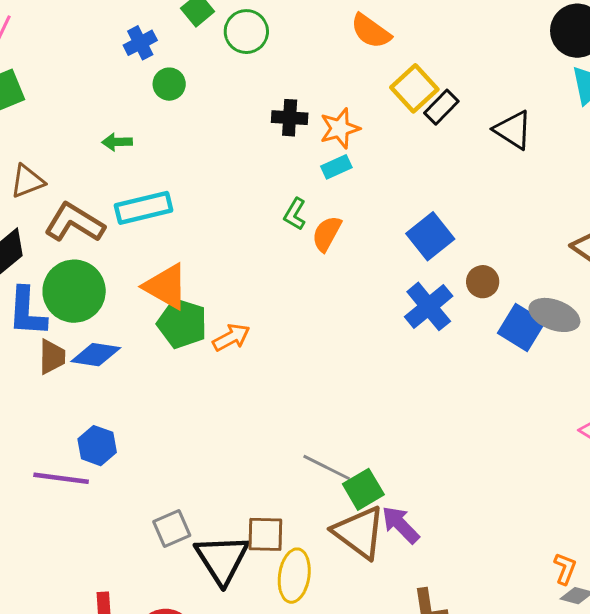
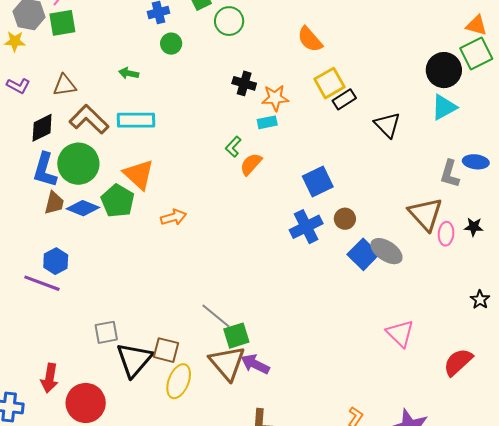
green pentagon: (182, 324) -> (118, 201), moved
blue hexagon: (97, 446) -> (56, 261), moved
purple arrow: (401, 525) -> (255, 364), turned -32

